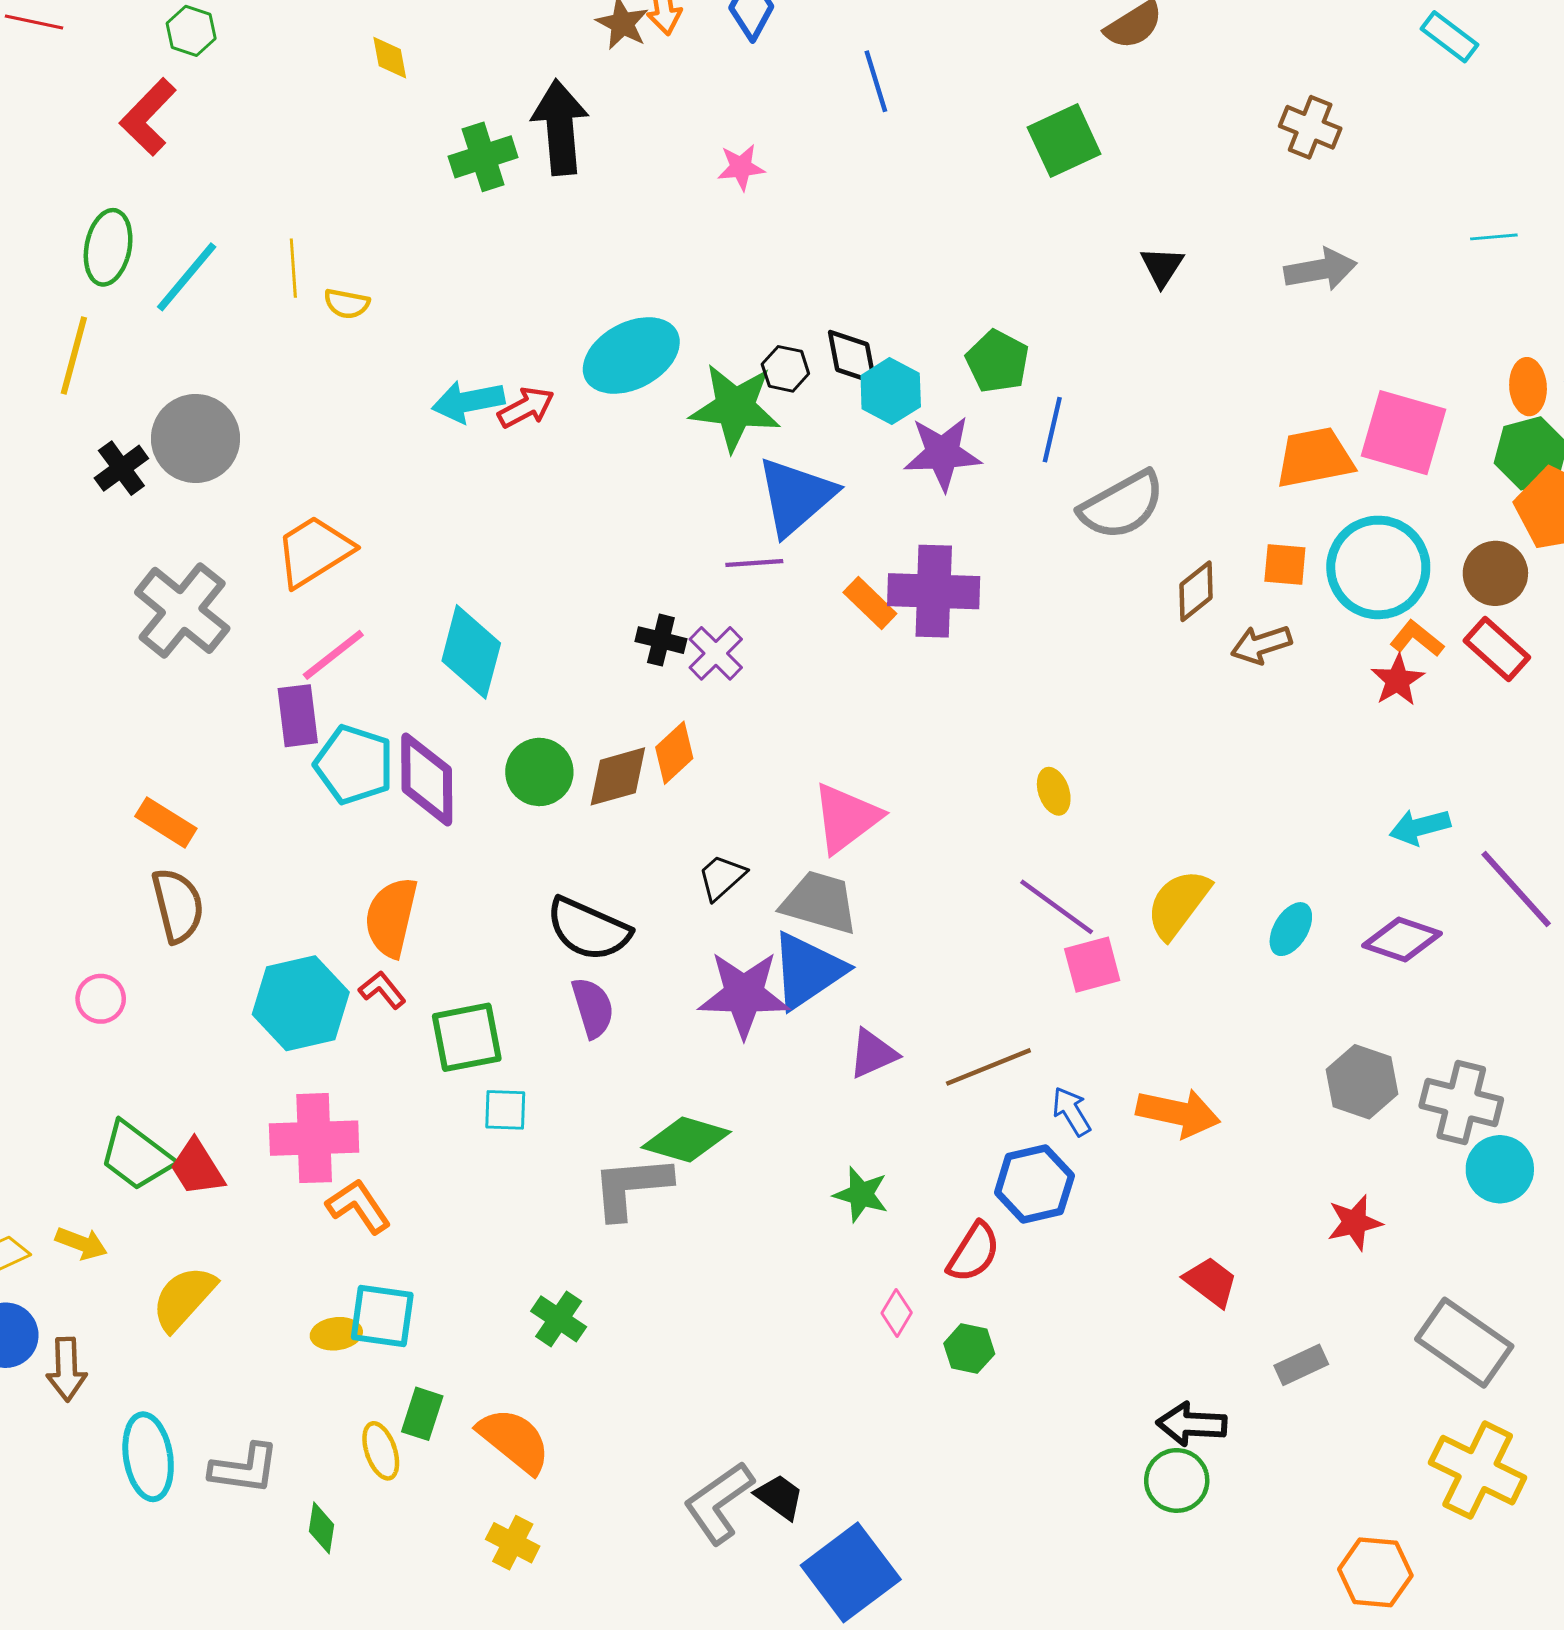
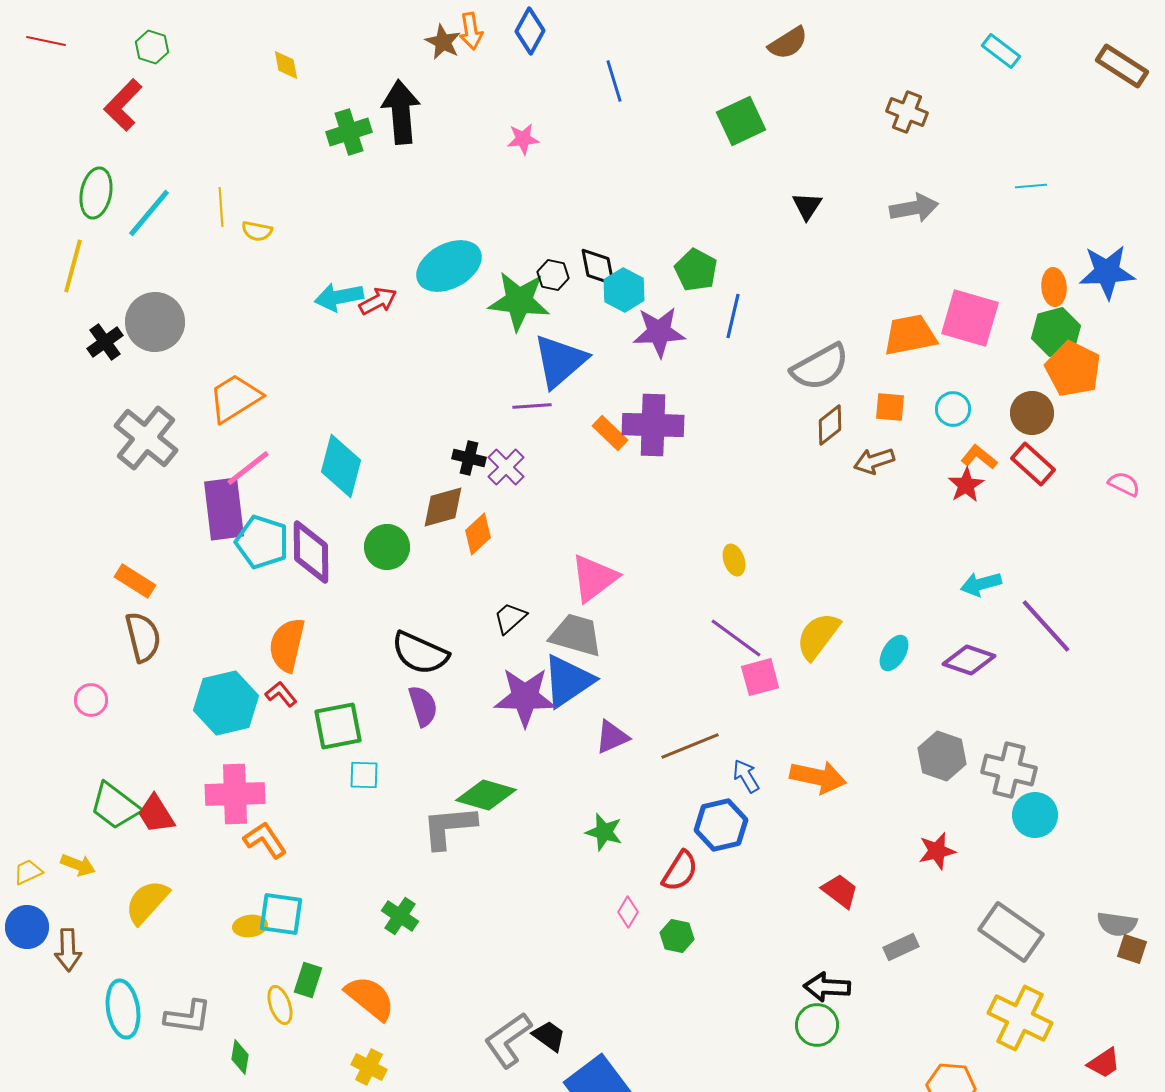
gray semicircle: (1122, 505) -> (820, 367), moved
cyan circle: (1378, 567) -> (953, 409), size x0.5
purple rectangle: (298, 716) -> (224, 509), size x1.5
brown diamond: (618, 776) -> (443, 507), moved

